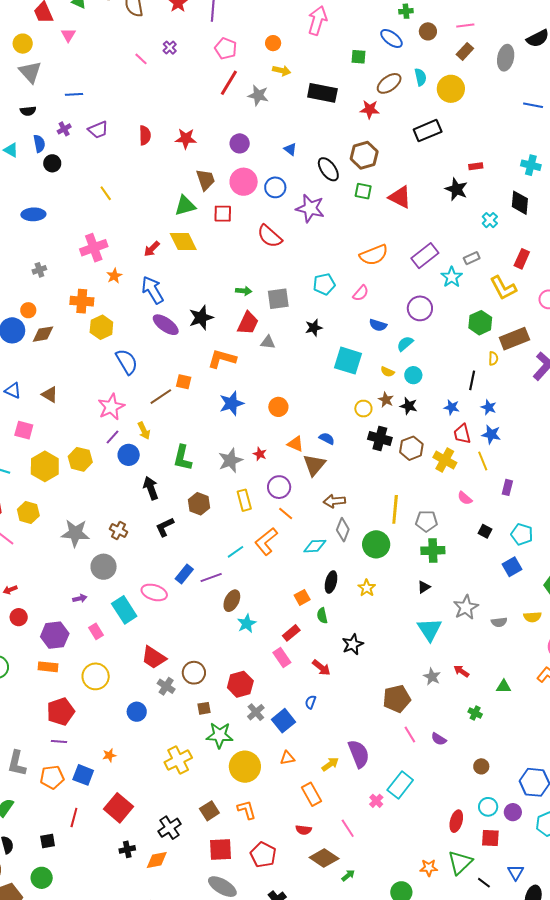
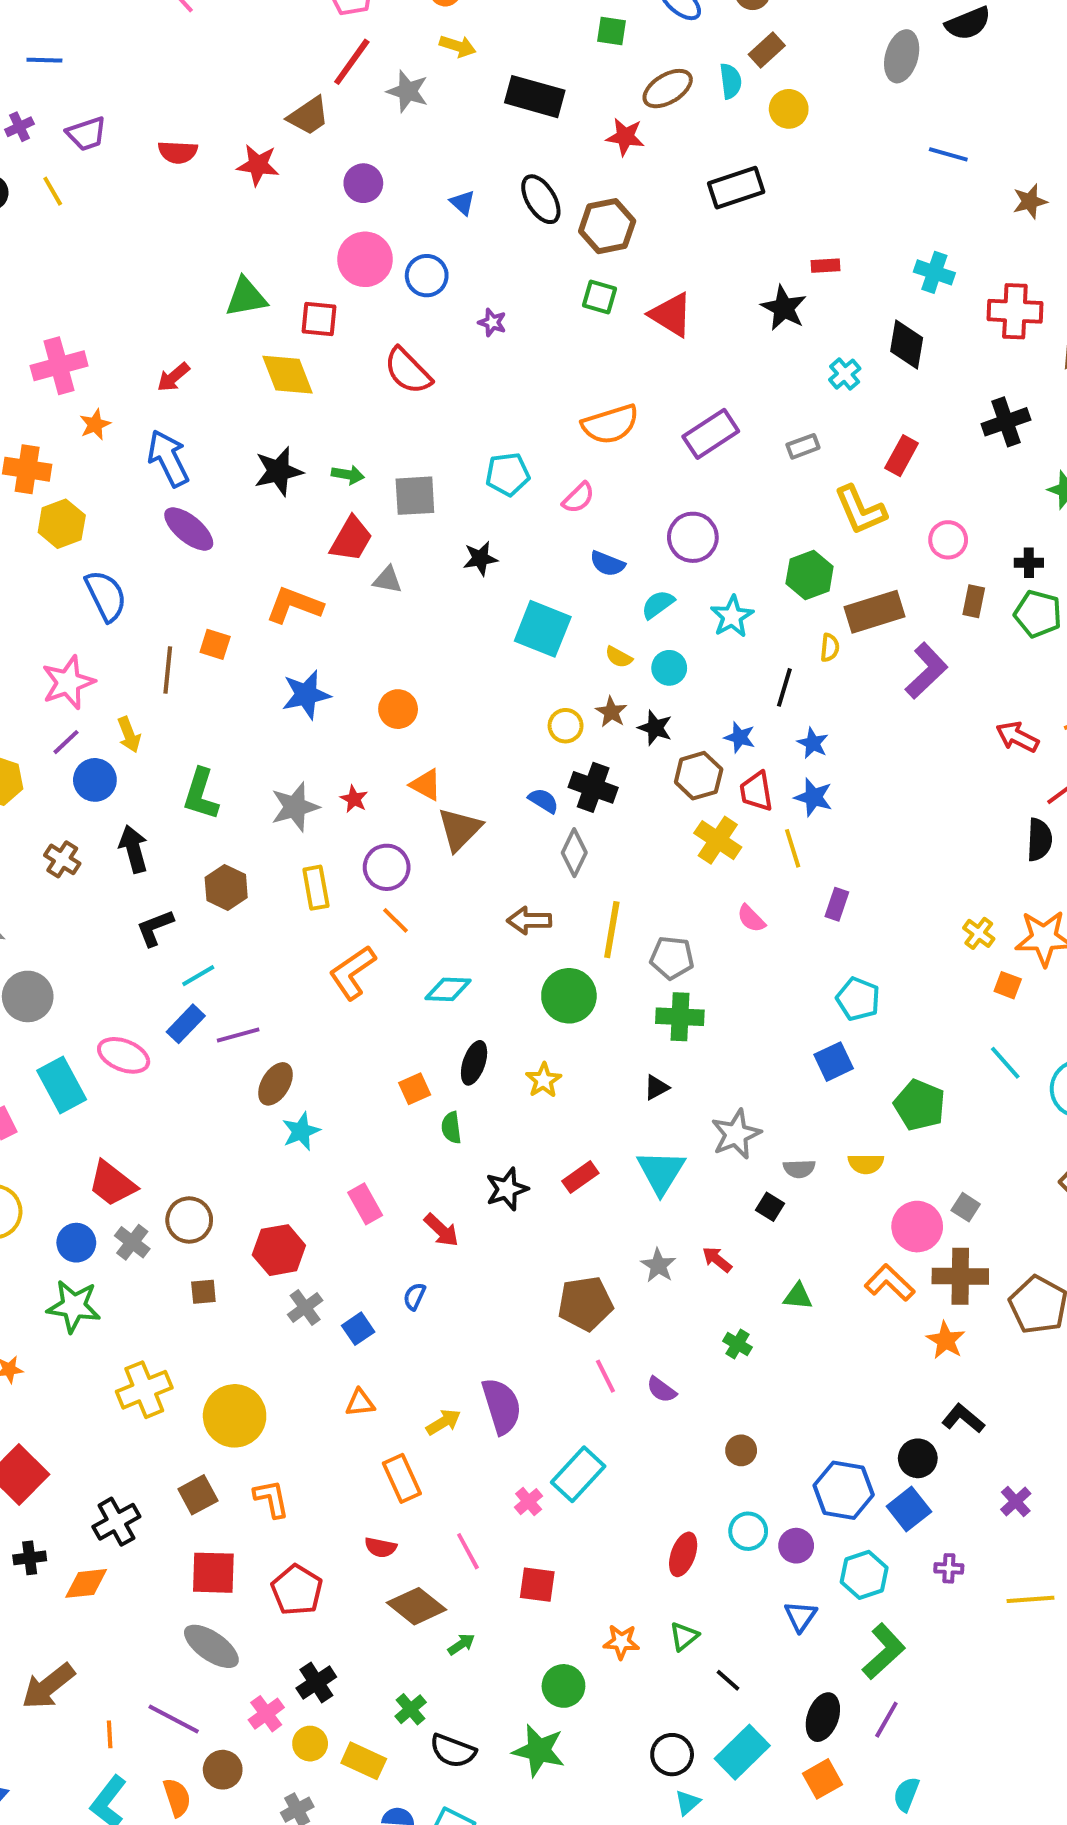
brown rectangle: (465, 51) -> (767, 50), moved
yellow circle: (451, 89) -> (789, 109), size x0.7
red semicircle: (145, 135) -> (178, 152), turned 90
black ellipse: (328, 169) -> (541, 199), moved
brown trapezoid: (206, 180) -> (309, 116), moved, turned 70
yellow line: (106, 193) -> (53, 191), moved
purple star: (310, 208) -> (492, 322), size x0.5
yellow diamond: (183, 242) -> (287, 375), moved
cyan star: (452, 277) -> (732, 616), moved
black star: (201, 318) -> (278, 471), moved
brown line: (161, 397) -> (168, 670), turned -55
blue semicircle: (327, 439) -> (543, 801), moved
brown hexagon: (411, 448) -> (699, 776), moved
brown arrow: (334, 501) -> (529, 921), moved
brown cross: (118, 530) -> (62, 859), moved
gray diamond: (343, 530) -> (574, 853), moved
black square: (485, 531) -> (770, 1207), moved
cyan line: (236, 552) -> (198, 976), moved
red rectangle: (291, 633) -> (580, 1177), moved
blue circle: (137, 712) -> (76, 1243), moved
blue square: (283, 721) -> (358, 1329), size x0.7
green star: (220, 735) -> (74, 1306), moved
yellow circle: (245, 767) -> (235, 1416), moved
red square: (490, 838) -> (537, 1585), moved
green triangle: (460, 862) -> (684, 1636), size x0.6
blue triangle: (516, 872) -> (801, 1616), moved

